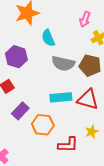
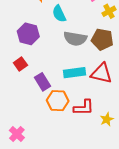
purple rectangle: (20, 111) -> (43, 82), moved, turned -72
yellow star: (92, 132) -> (107, 119), moved
red L-shape: (68, 145) -> (84, 108), moved

